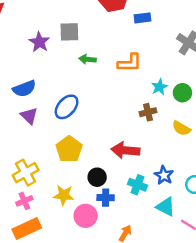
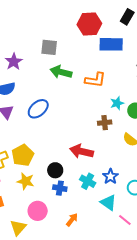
blue rectangle: (143, 18) -> (111, 44), size x1.6
purple star: (39, 42) -> (14, 62), moved
green arrow: (88, 59) -> (61, 72), size x1.5
yellow pentagon: (69, 149) -> (23, 155), moved
pink circle: (86, 216) -> (38, 211), moved

